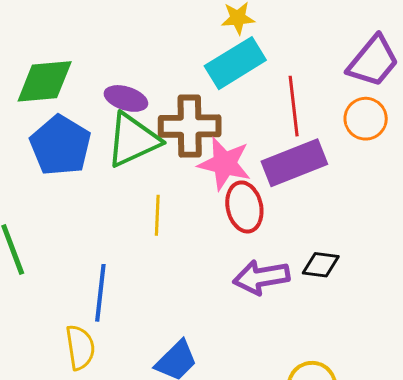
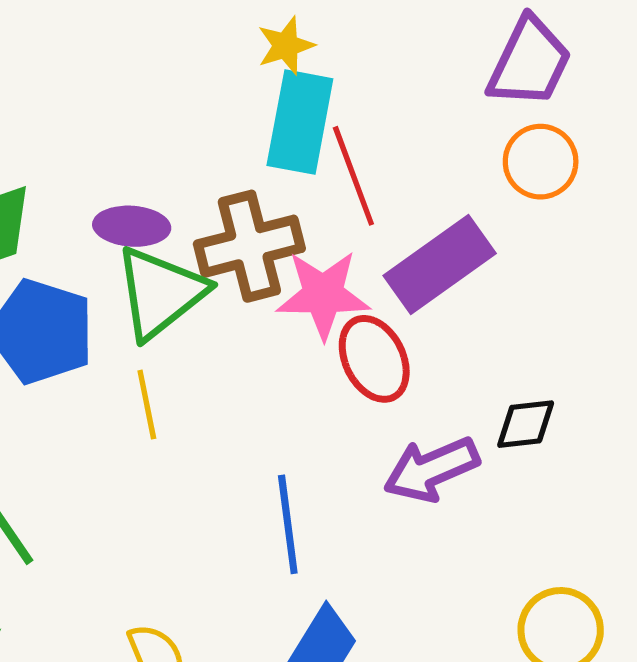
cyan rectangle: (235, 63) -> (300, 122), turned -34
red line: (294, 106) -> (353, 176), moved
yellow line: (157, 215) -> (147, 405), moved
blue line: (100, 293) -> (288, 524), moved

